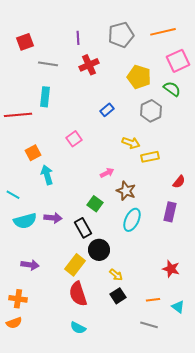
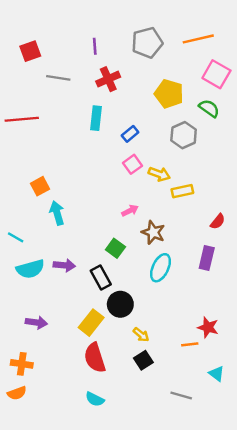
pink square: (178, 61) -> (216, 74), turned -35
cyan rectangle: (45, 97) -> (96, 118), moved
red line: (18, 115) -> (22, 119), moved
pink square: (74, 139) -> (132, 164), moved
orange line: (153, 300) -> (190, 344), moved

